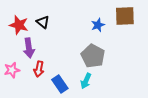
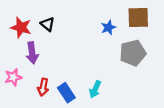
gray pentagon: (93, 56) -> (133, 53), moved, turned 30
red arrow: (39, 69) -> (43, 87), moved

